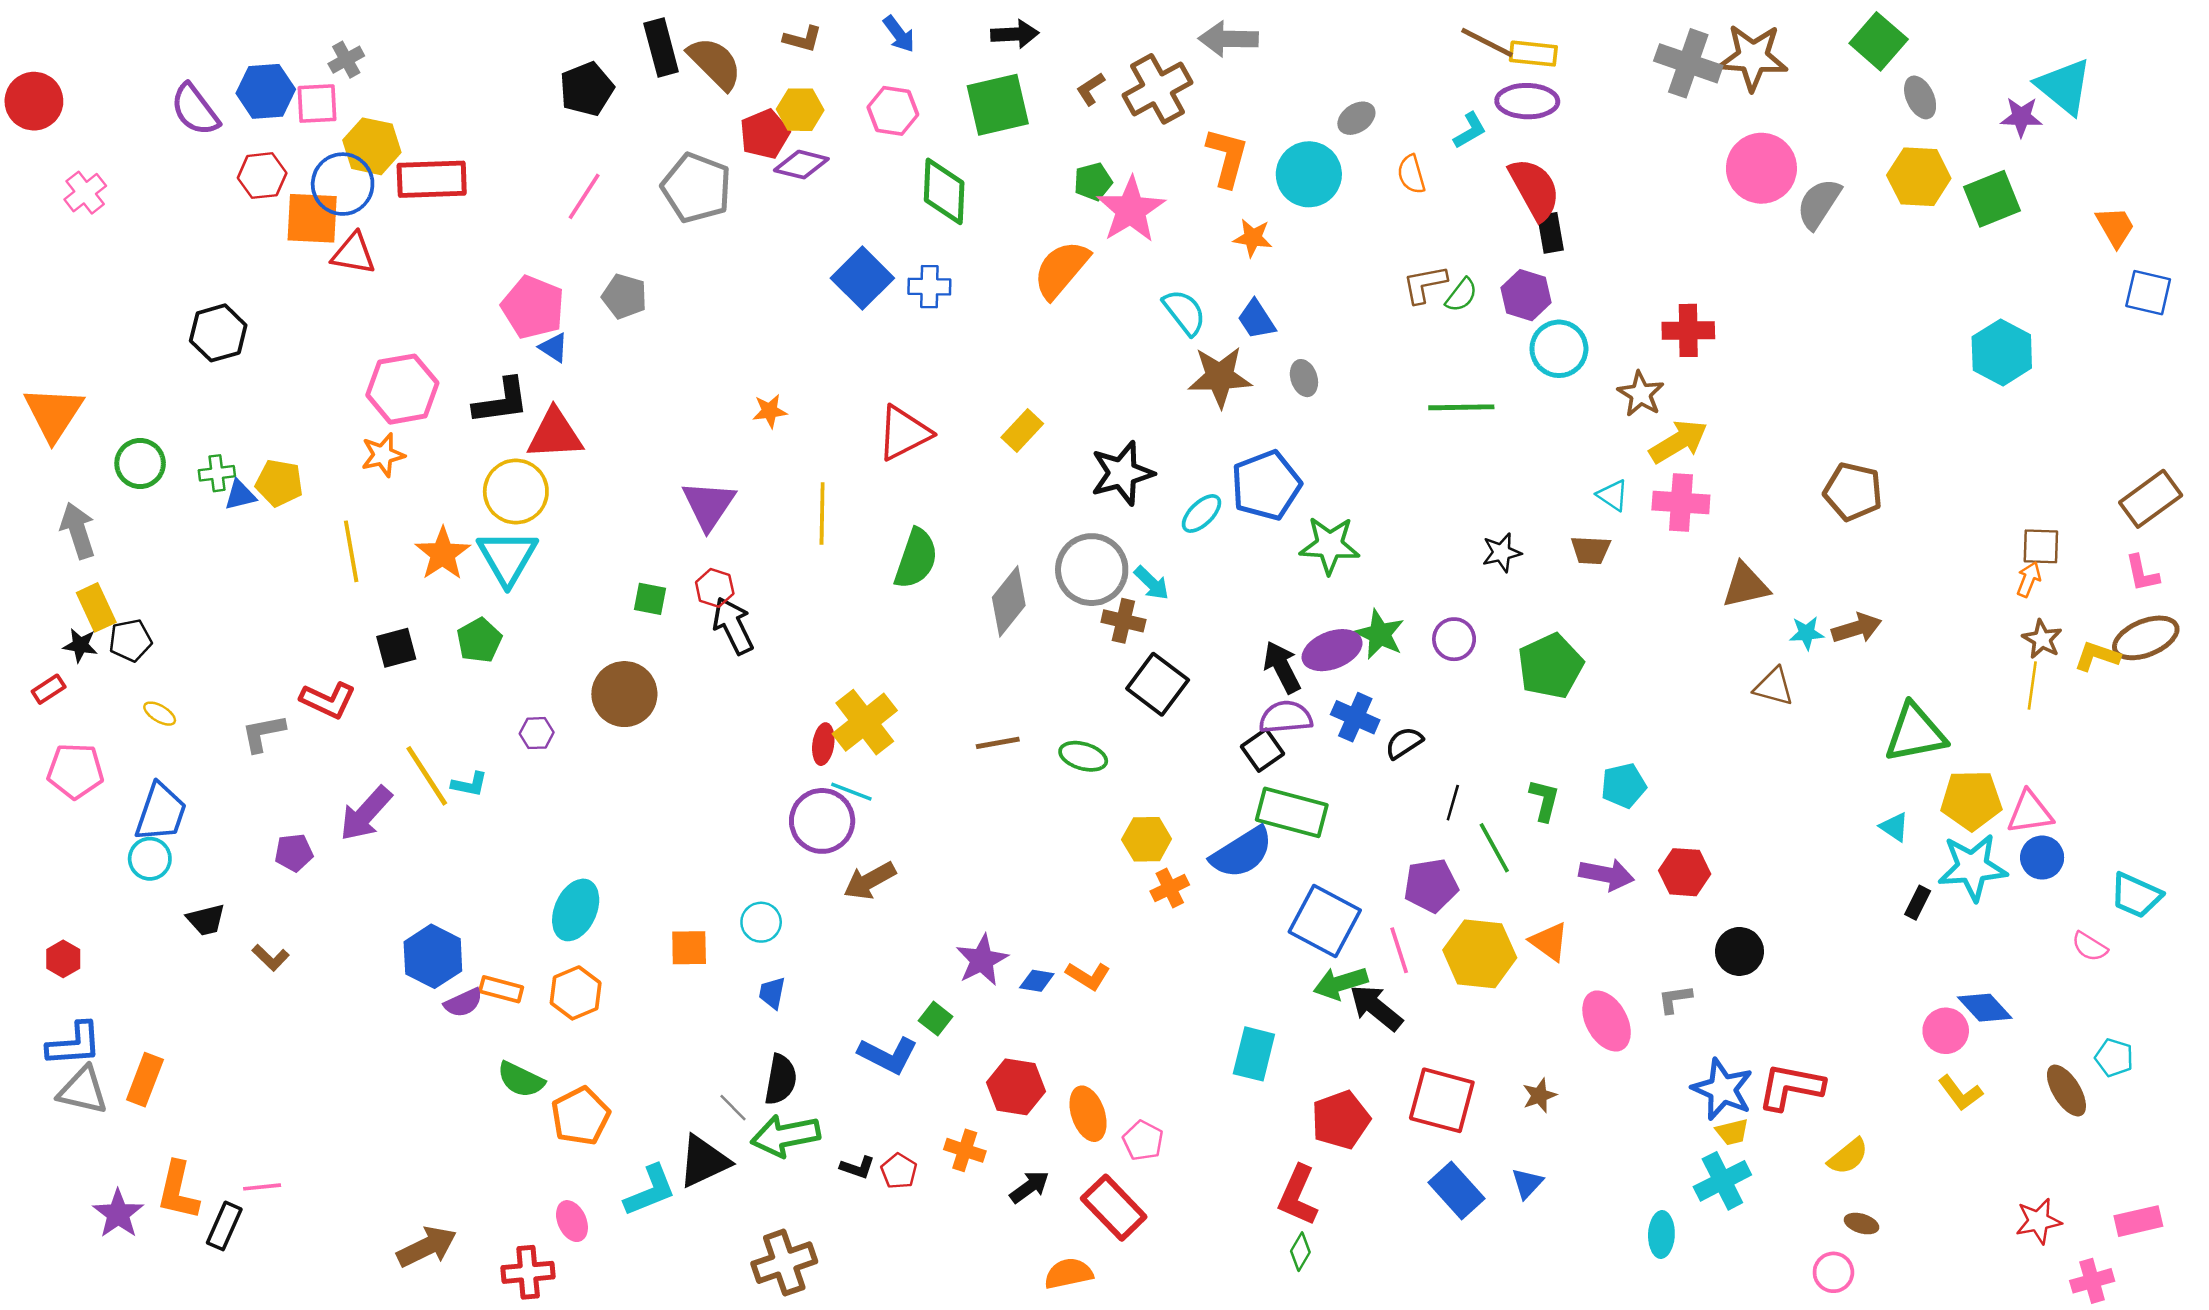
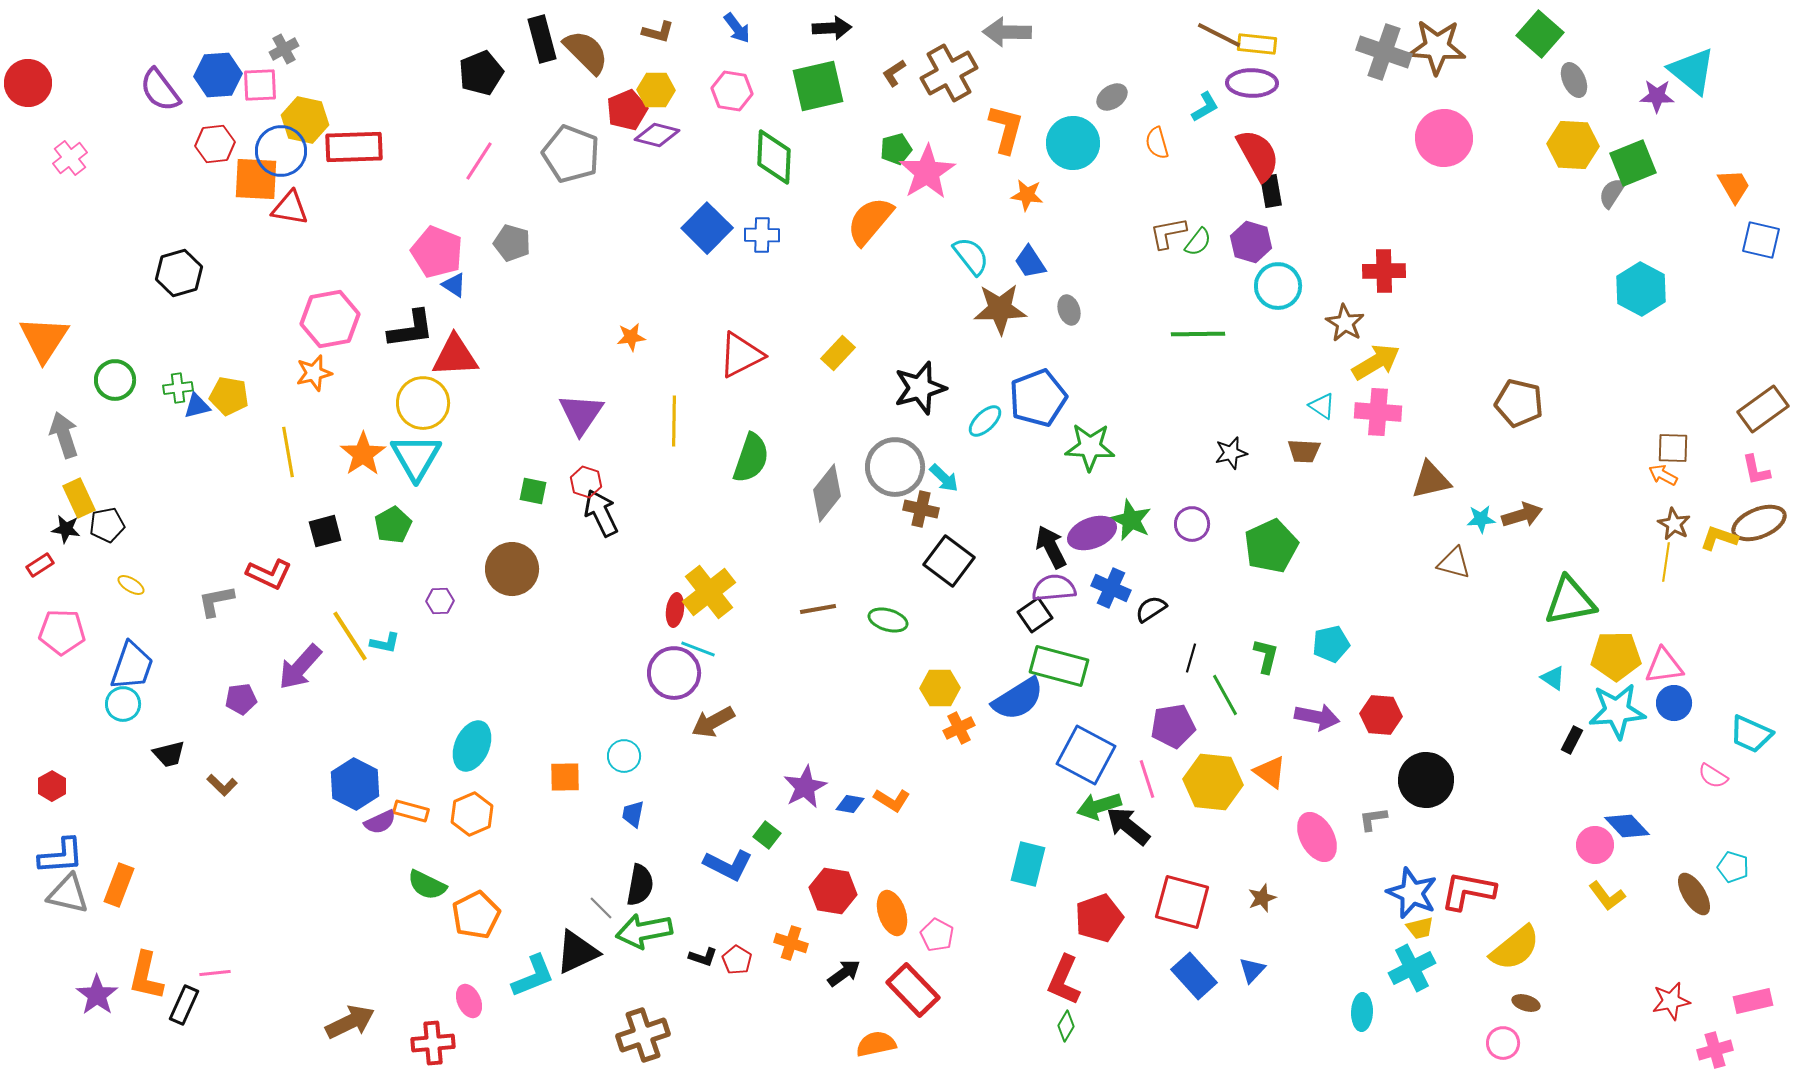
gray semicircle: (1819, 204) -> (1612, 193), moved, size x0.7
orange arrow: (2029, 579) -> (1663, 475), turned -84
black circle: (1740, 951) -> (1426, 780), size x1.4
yellow semicircle: (1848, 1156) -> (1515, 948), size x1.5

